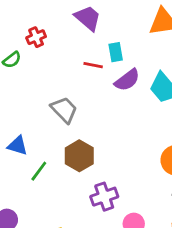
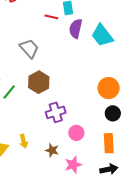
purple semicircle: (127, 80) -> (76, 29), turned 138

